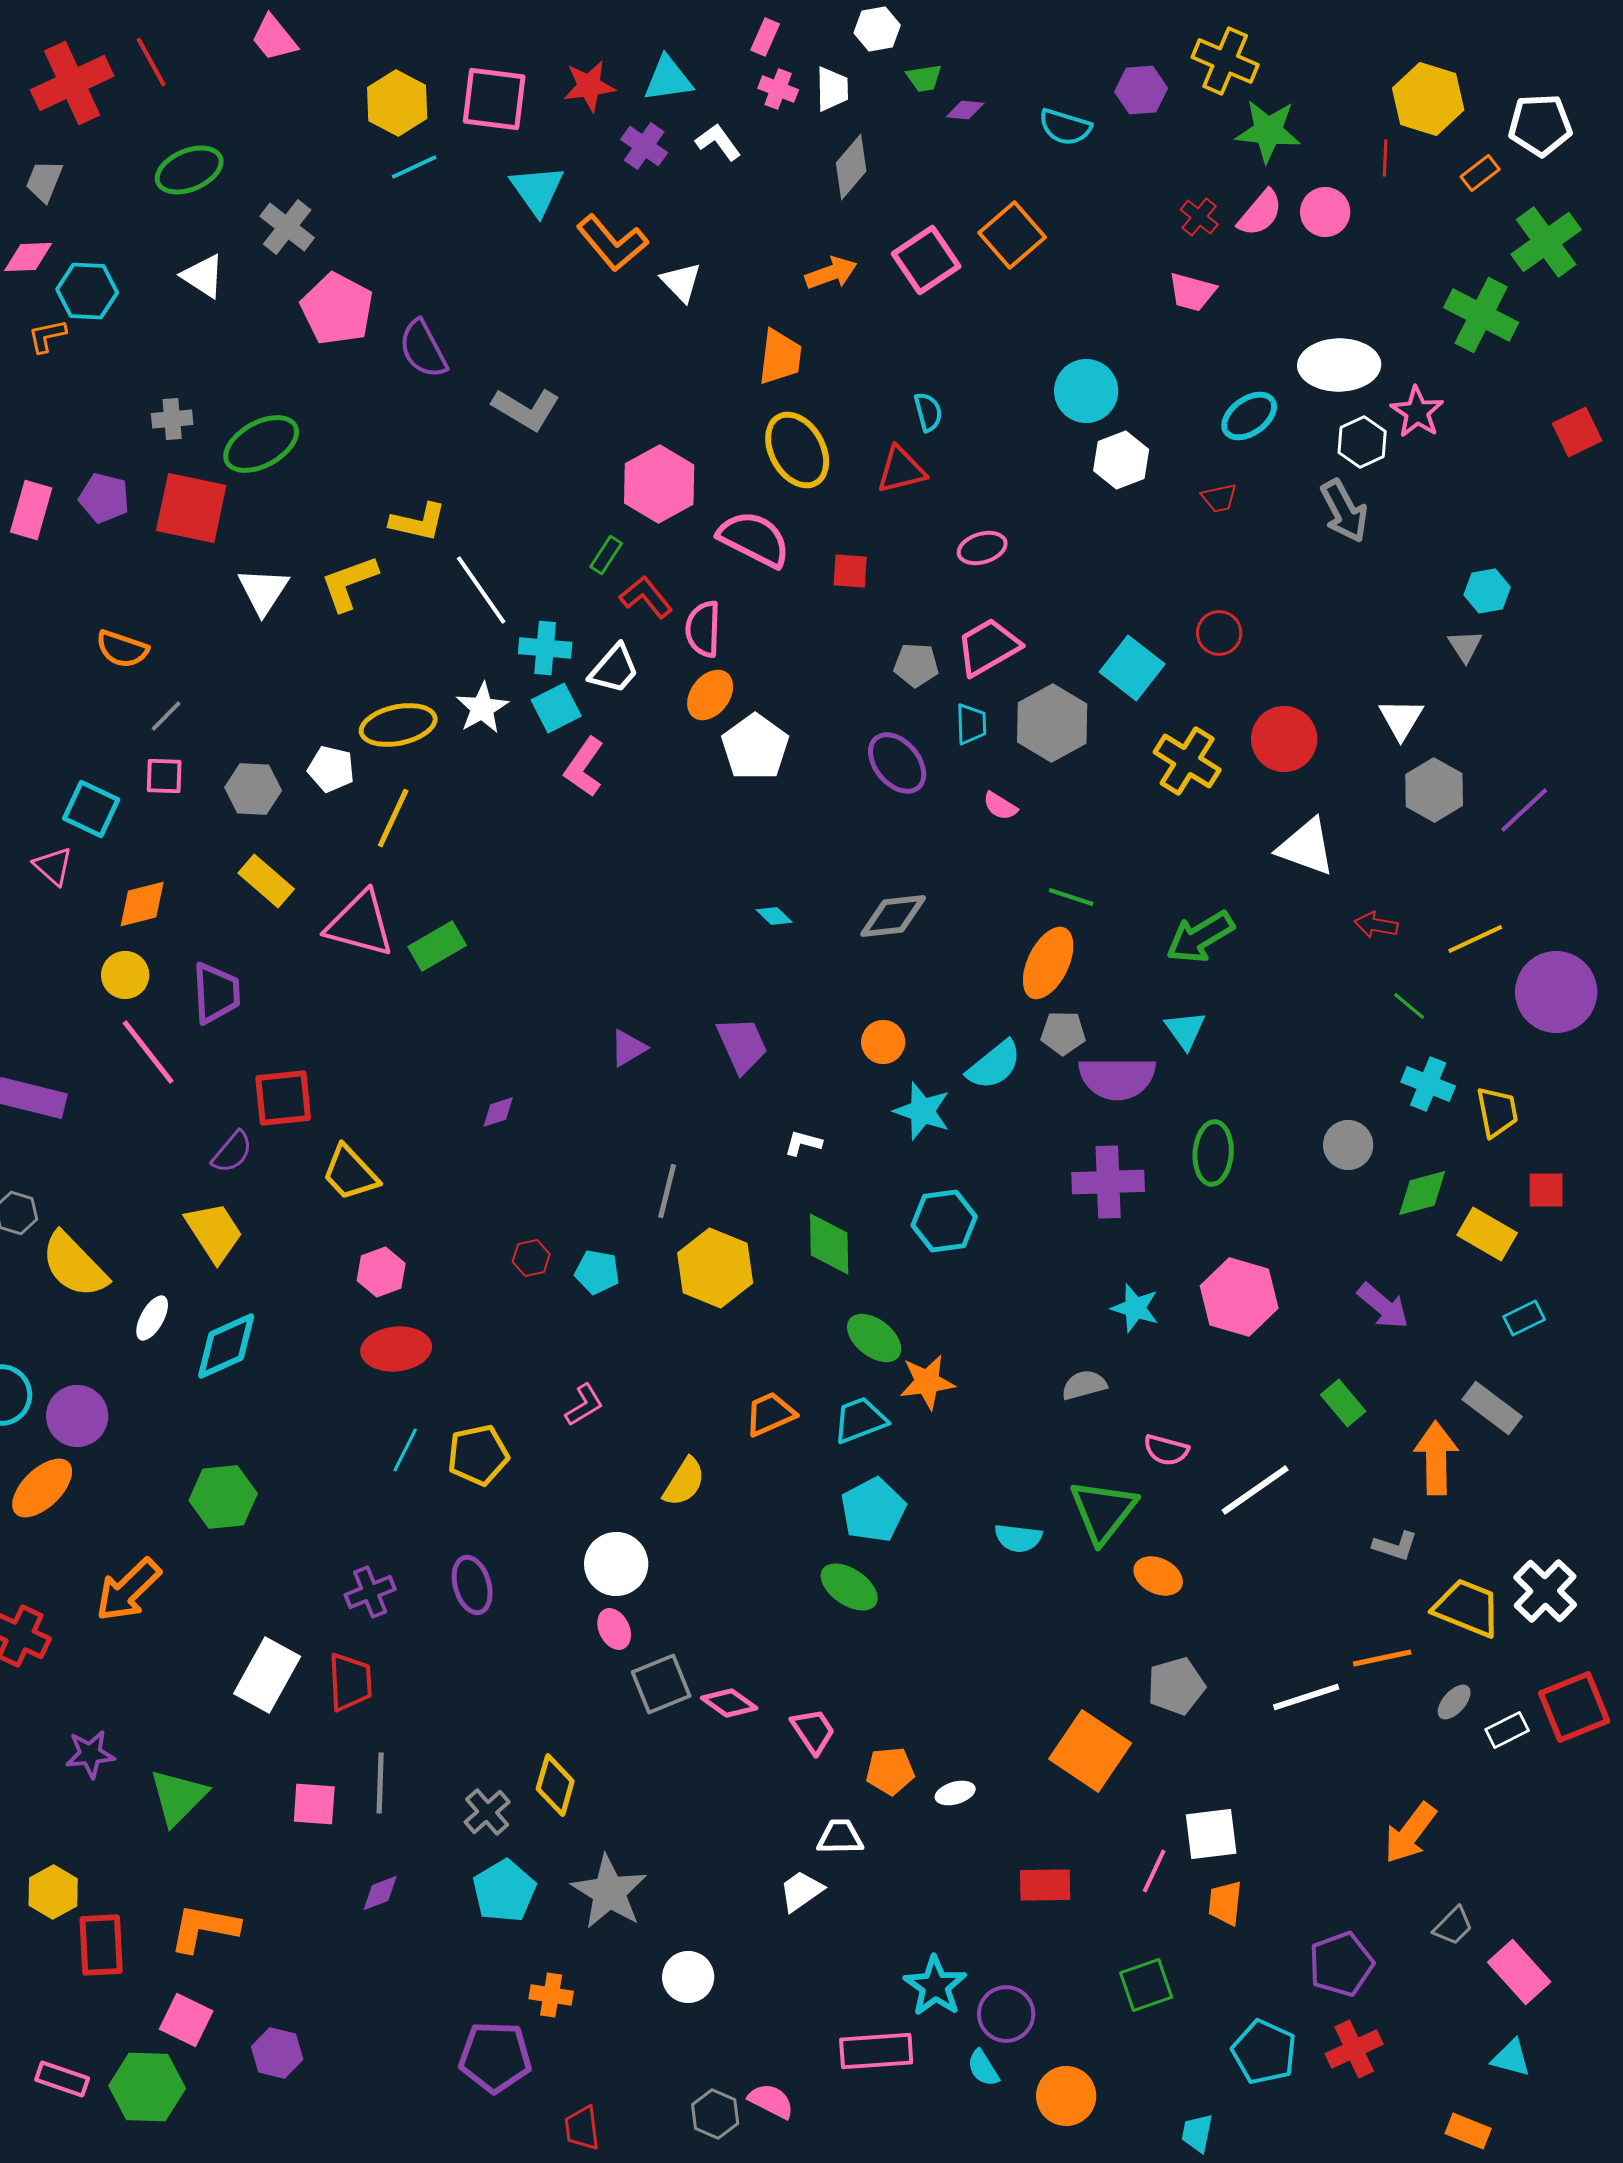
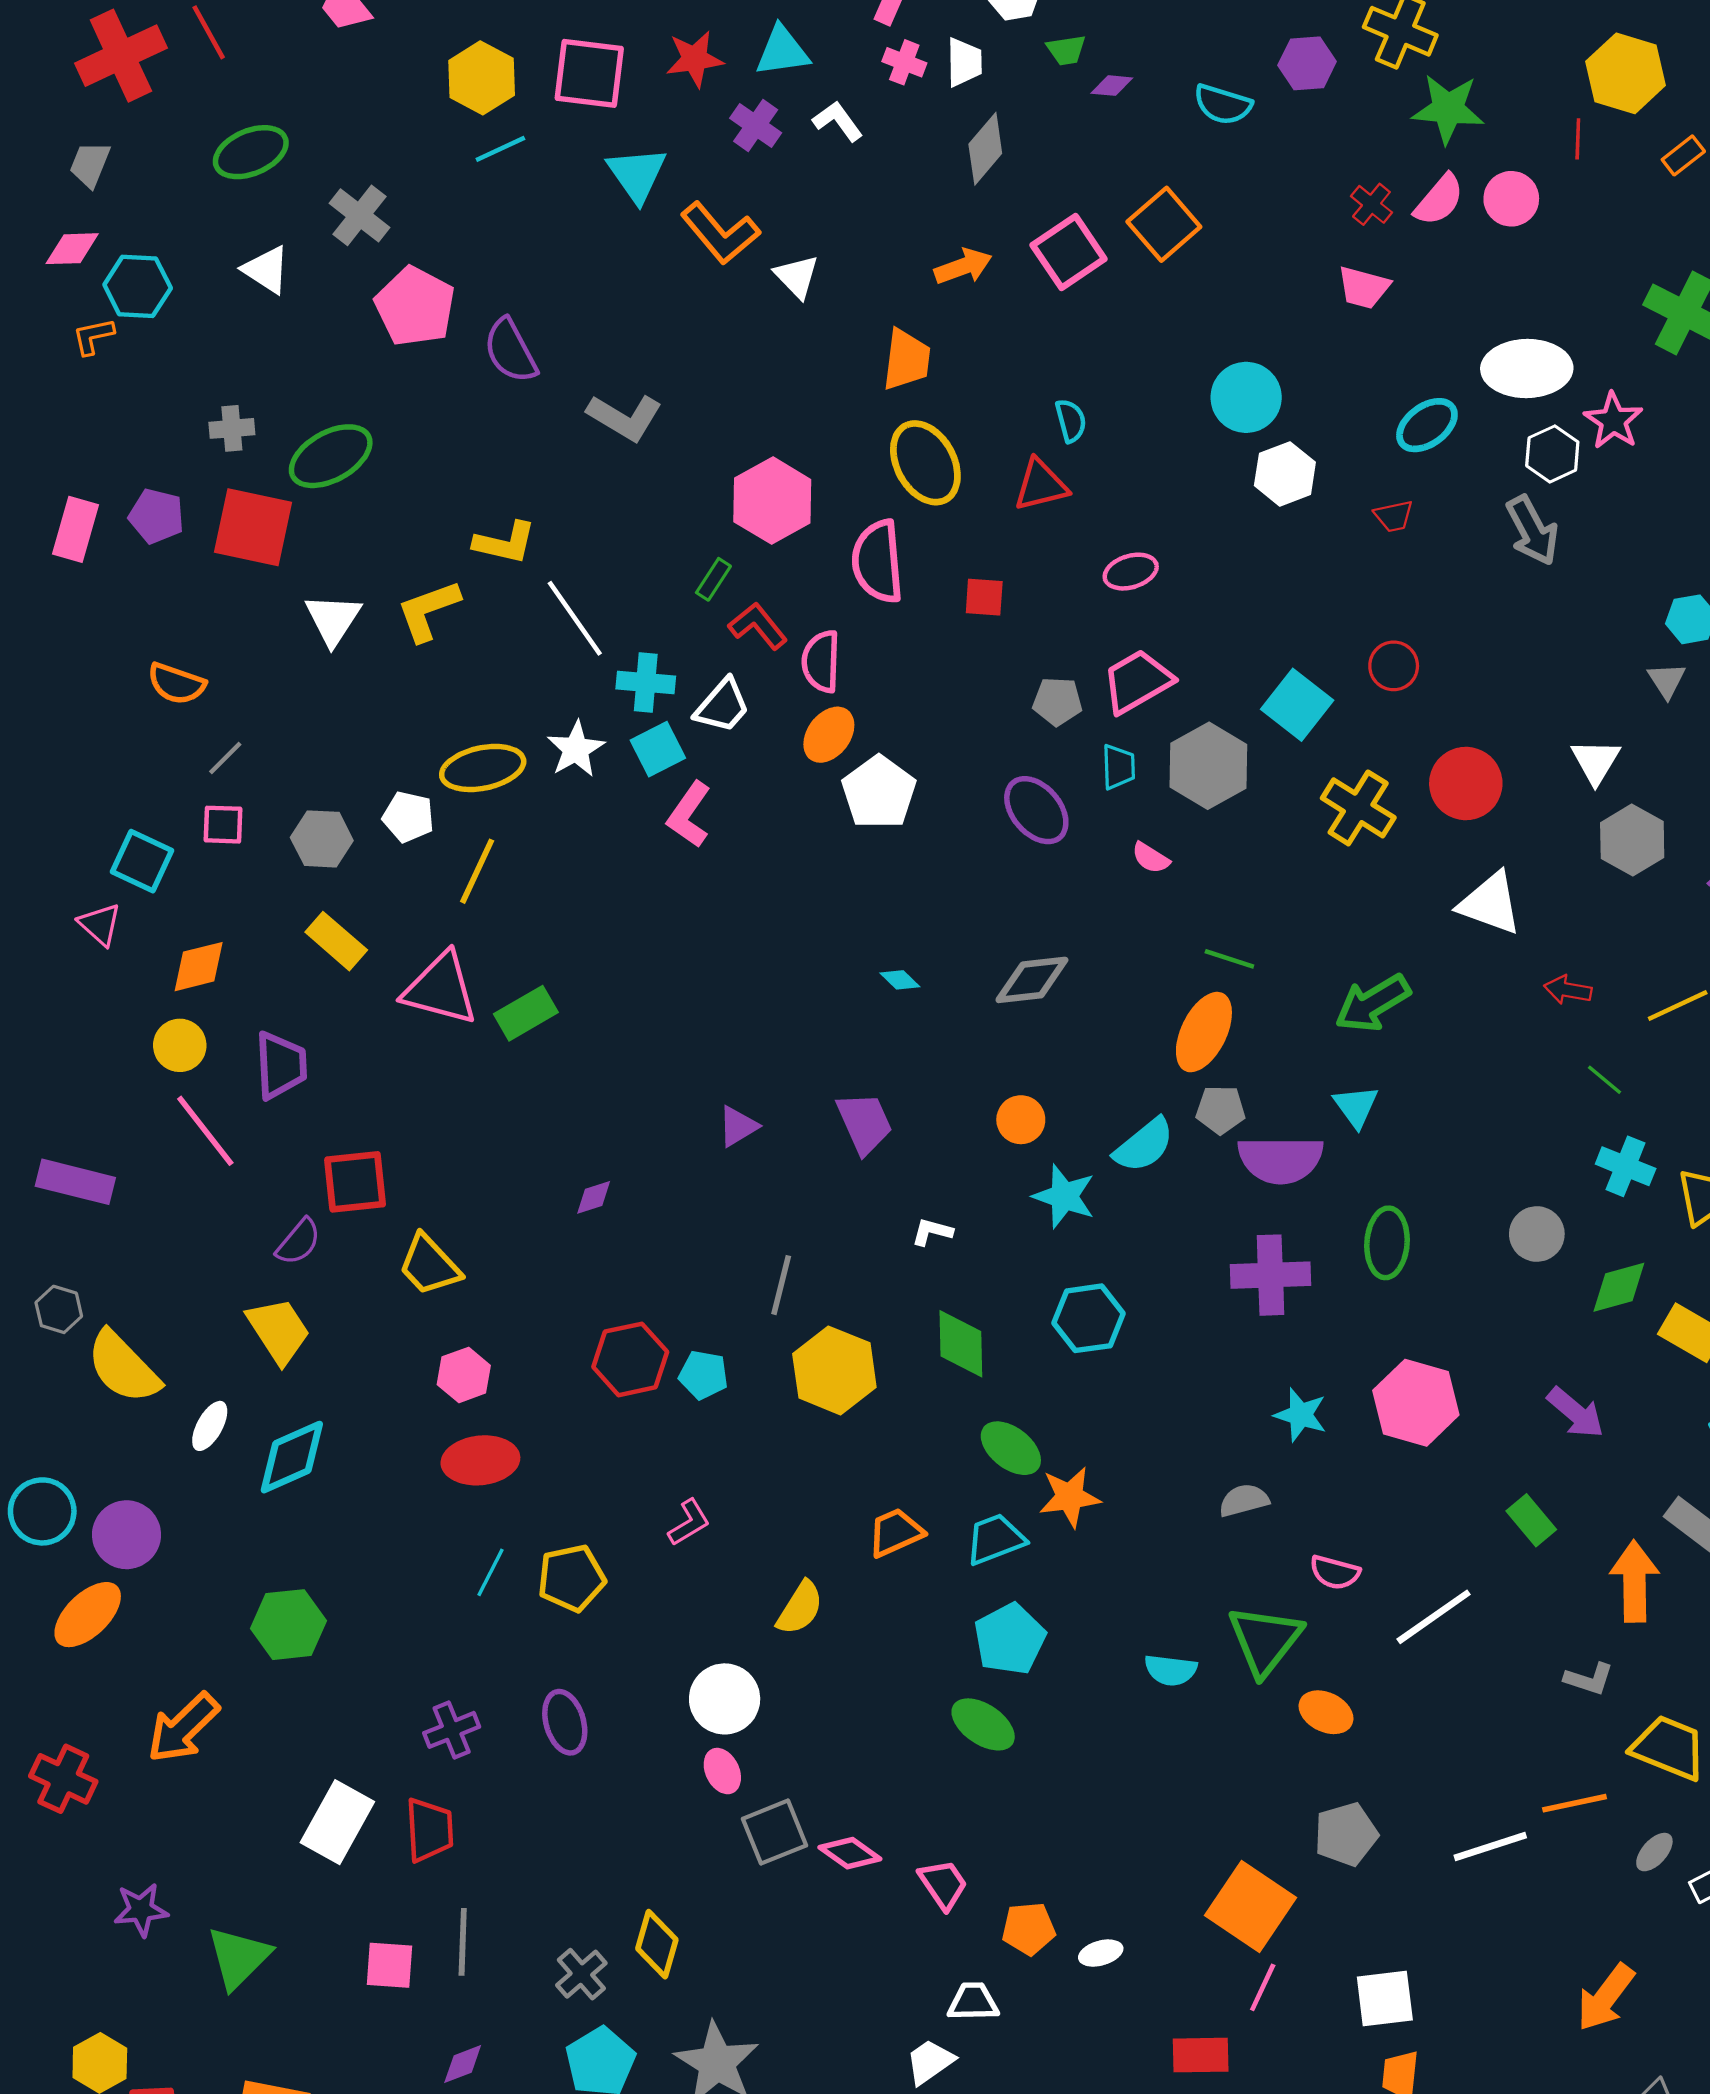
pink semicircle: (754, 539) -> (878, 562), turned -122
red hexagon: (531, 1258) -> (630, 1359), size x1.8
pink line: (1154, 1871) -> (1263, 1987), moved

